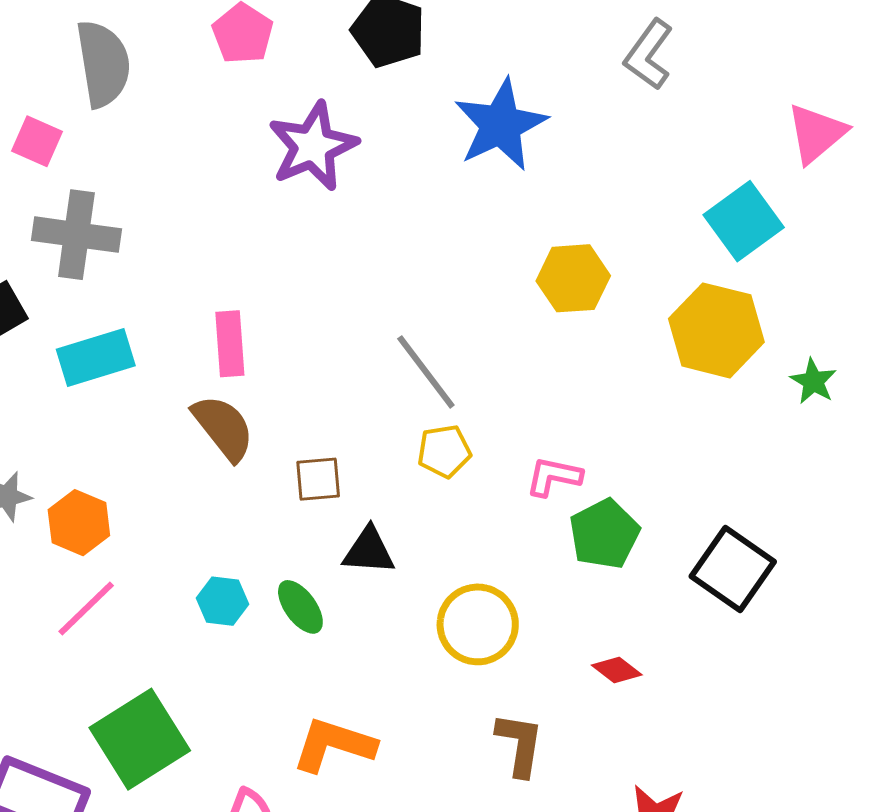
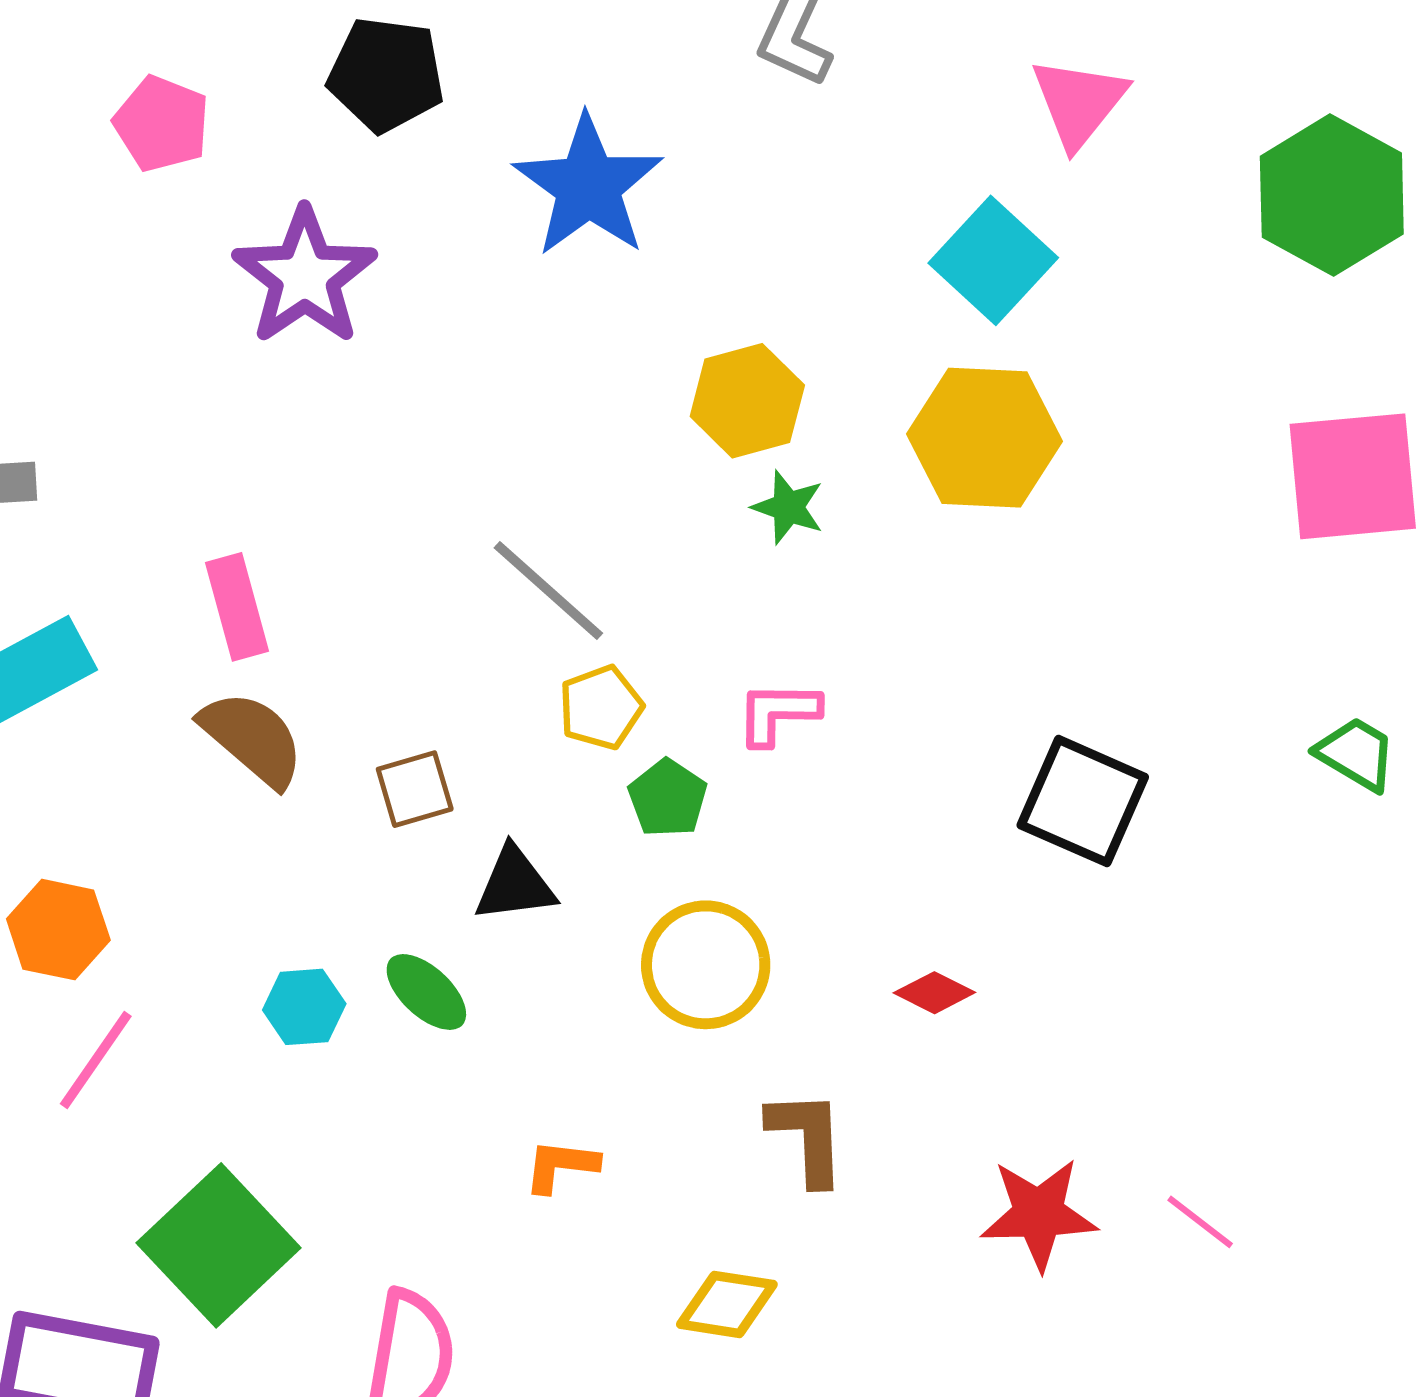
green star: (813, 381) -> (788, 507), moved
green pentagon: (604, 534) -> (668, 798), moved, size x0.7
orange L-shape: (334, 745) -> (561, 1166), moved, size x0.6

